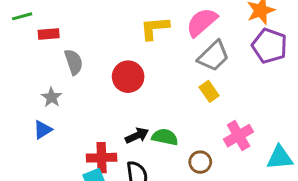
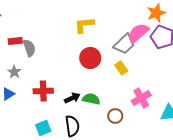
pink semicircle: (202, 22) -> (138, 33), moved
red rectangle: (49, 34) -> (15, 41), moved
red circle: (128, 77) -> (90, 58), moved
red cross: (102, 158) -> (43, 91), moved

